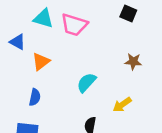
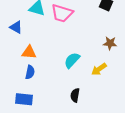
orange triangle: (41, 62) -> (29, 52), moved, turned 42
yellow arrow: (122, 105) -> (99, 69), moved

